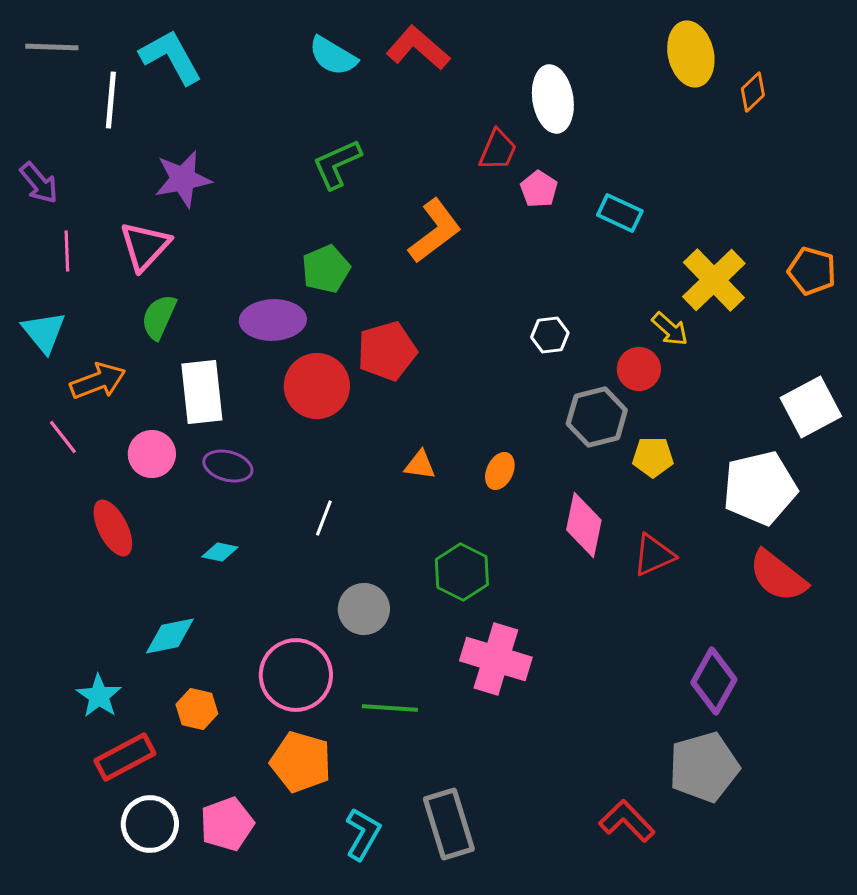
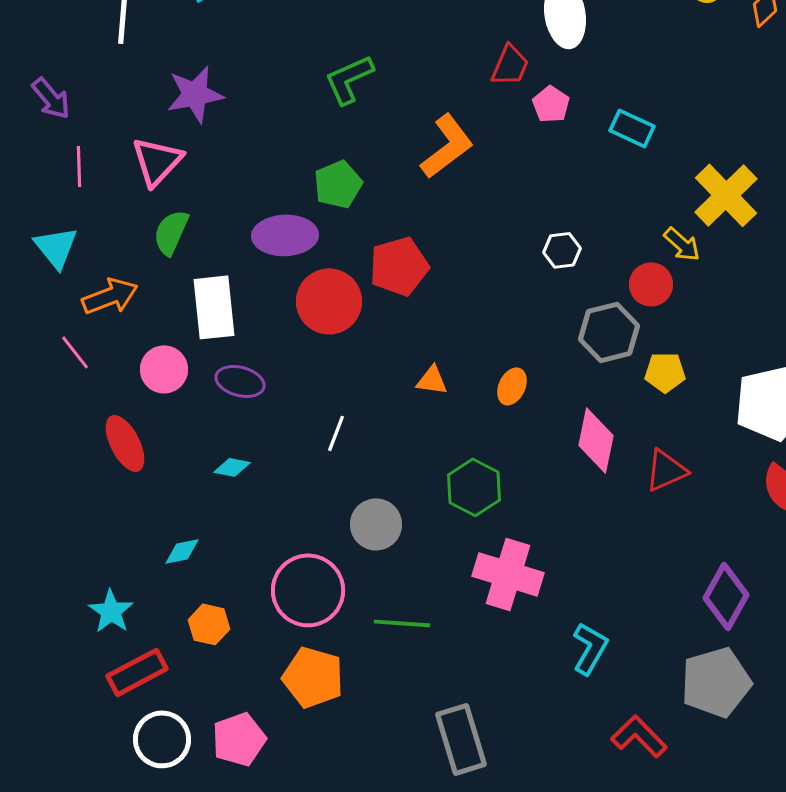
cyan diamond: (170, 636) -> (182, 551), size x0.7
cyan L-shape: (363, 834) -> (590, 648), moved

